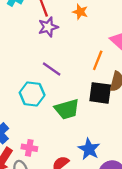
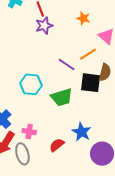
orange star: (80, 12) -> (83, 18), moved
orange line: (98, 60) -> (88, 54), turned 36
purple line: (52, 69) -> (67, 65), moved

